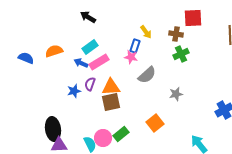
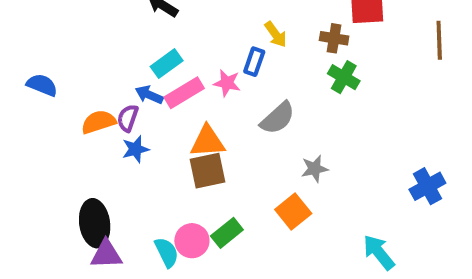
orange semicircle: (54, 51) -> (99, 122), moved
green cross: (181, 54) -> (344, 77), turned -35
pink star: (131, 57) -> (227, 83), moved
purple semicircle: (90, 84) -> (128, 118), moved
gray star: (176, 94) -> (315, 169), moved

